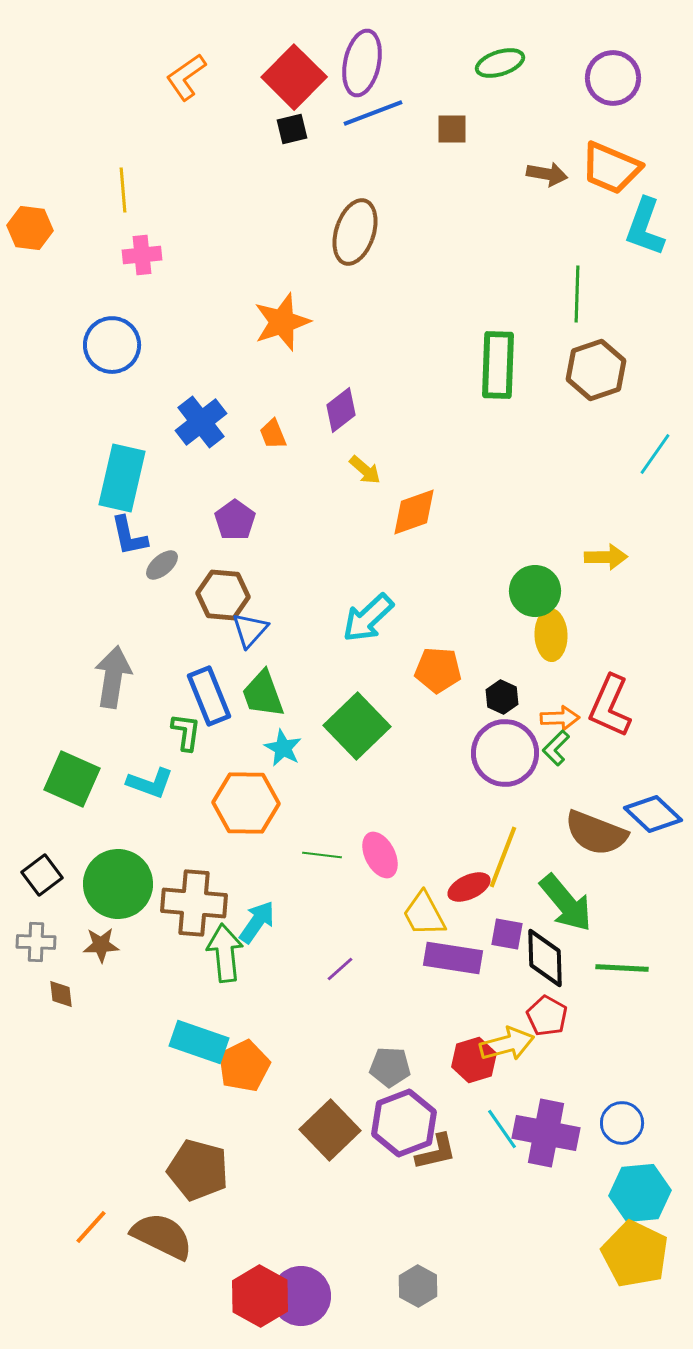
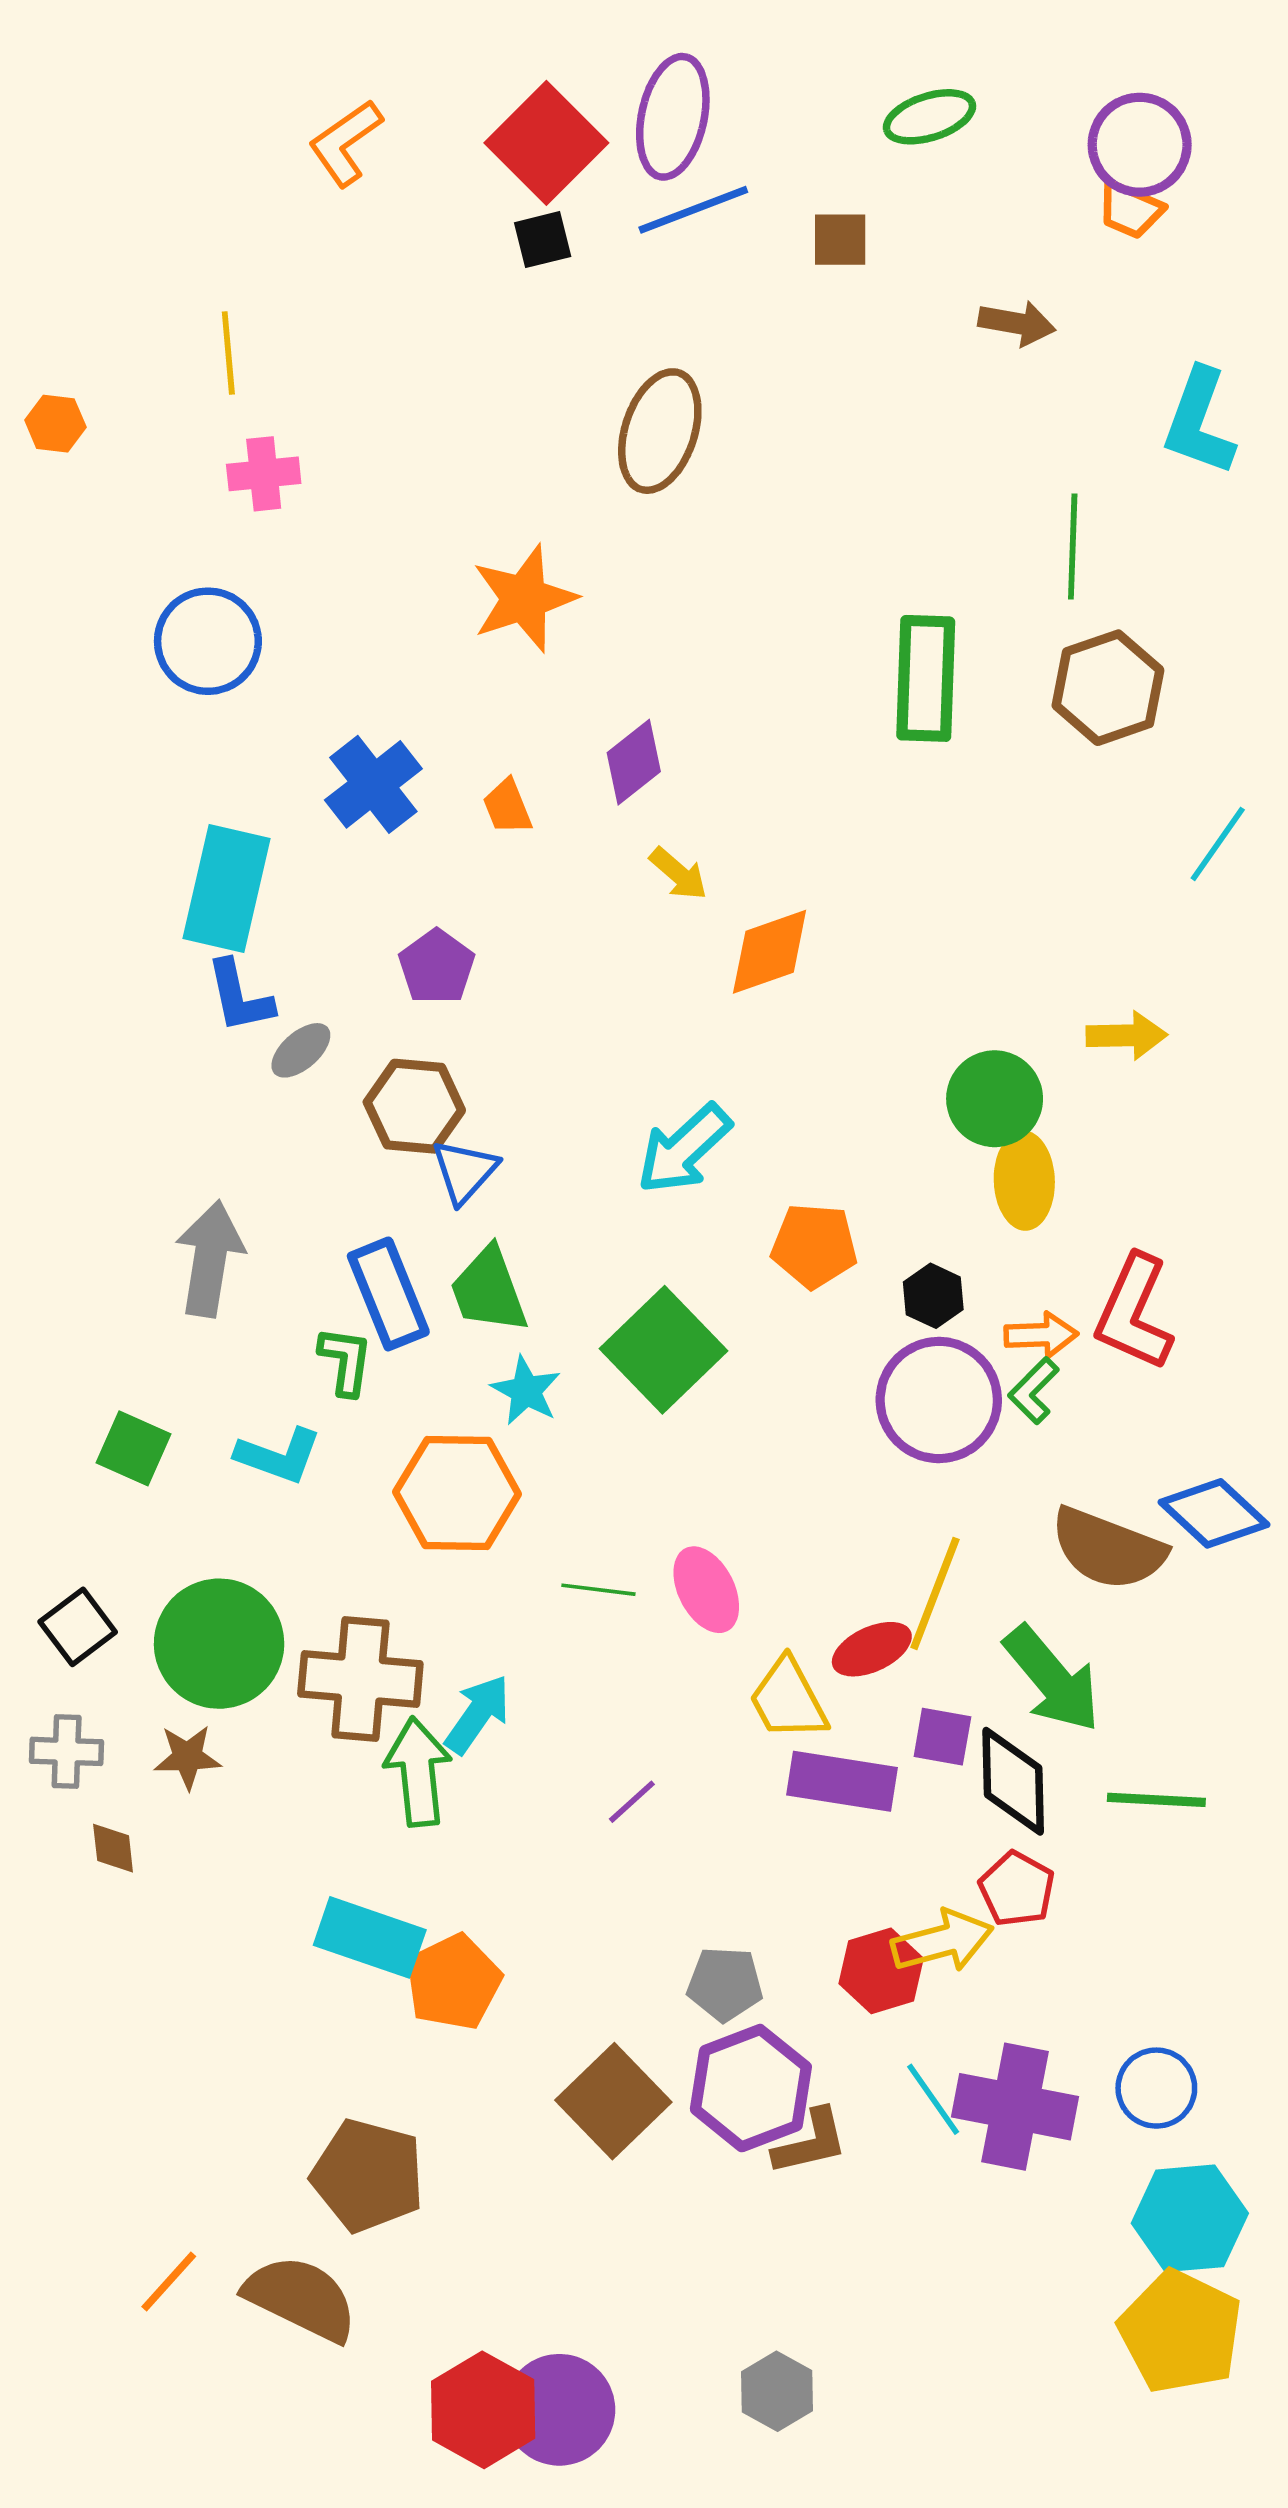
orange trapezoid: (611, 168) -> (1130, 210), moved, size x0.6
orange hexagon: (30, 228) -> (55, 424), size x0.7
green square: (72, 779) -> (134, 1448), size x0.7

